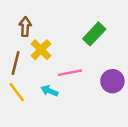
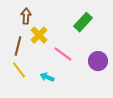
pink line: (70, 73) -> (63, 54), turned 48
cyan arrow: (49, 91) -> (47, 77), moved

